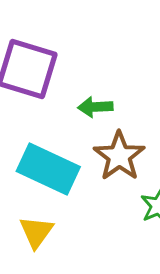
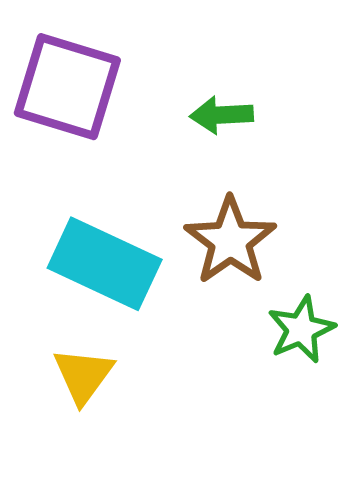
green arrow: (95, 107) -> (222, 115), moved

